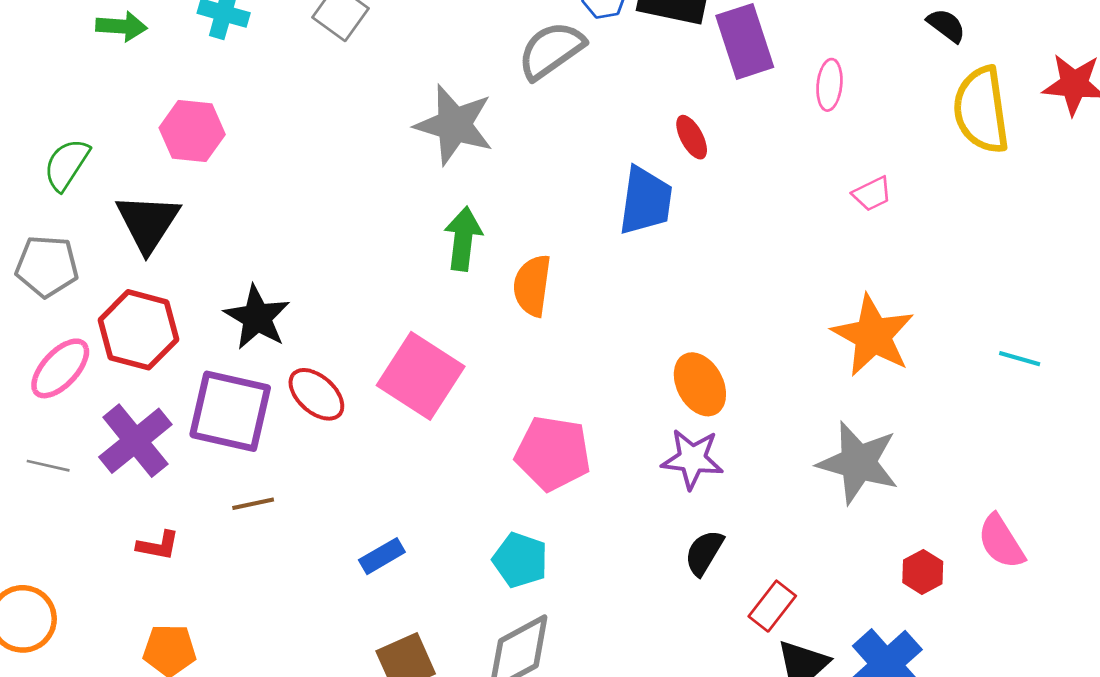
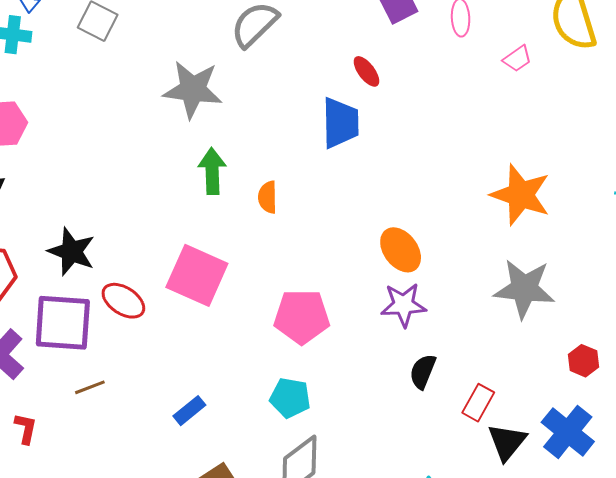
pink trapezoid: (872, 194) -> (517, 59), moved
orange semicircle: (532, 285) -> (268, 197), size x0.7
red L-shape: (158, 546) -> (26, 428), turned -80

